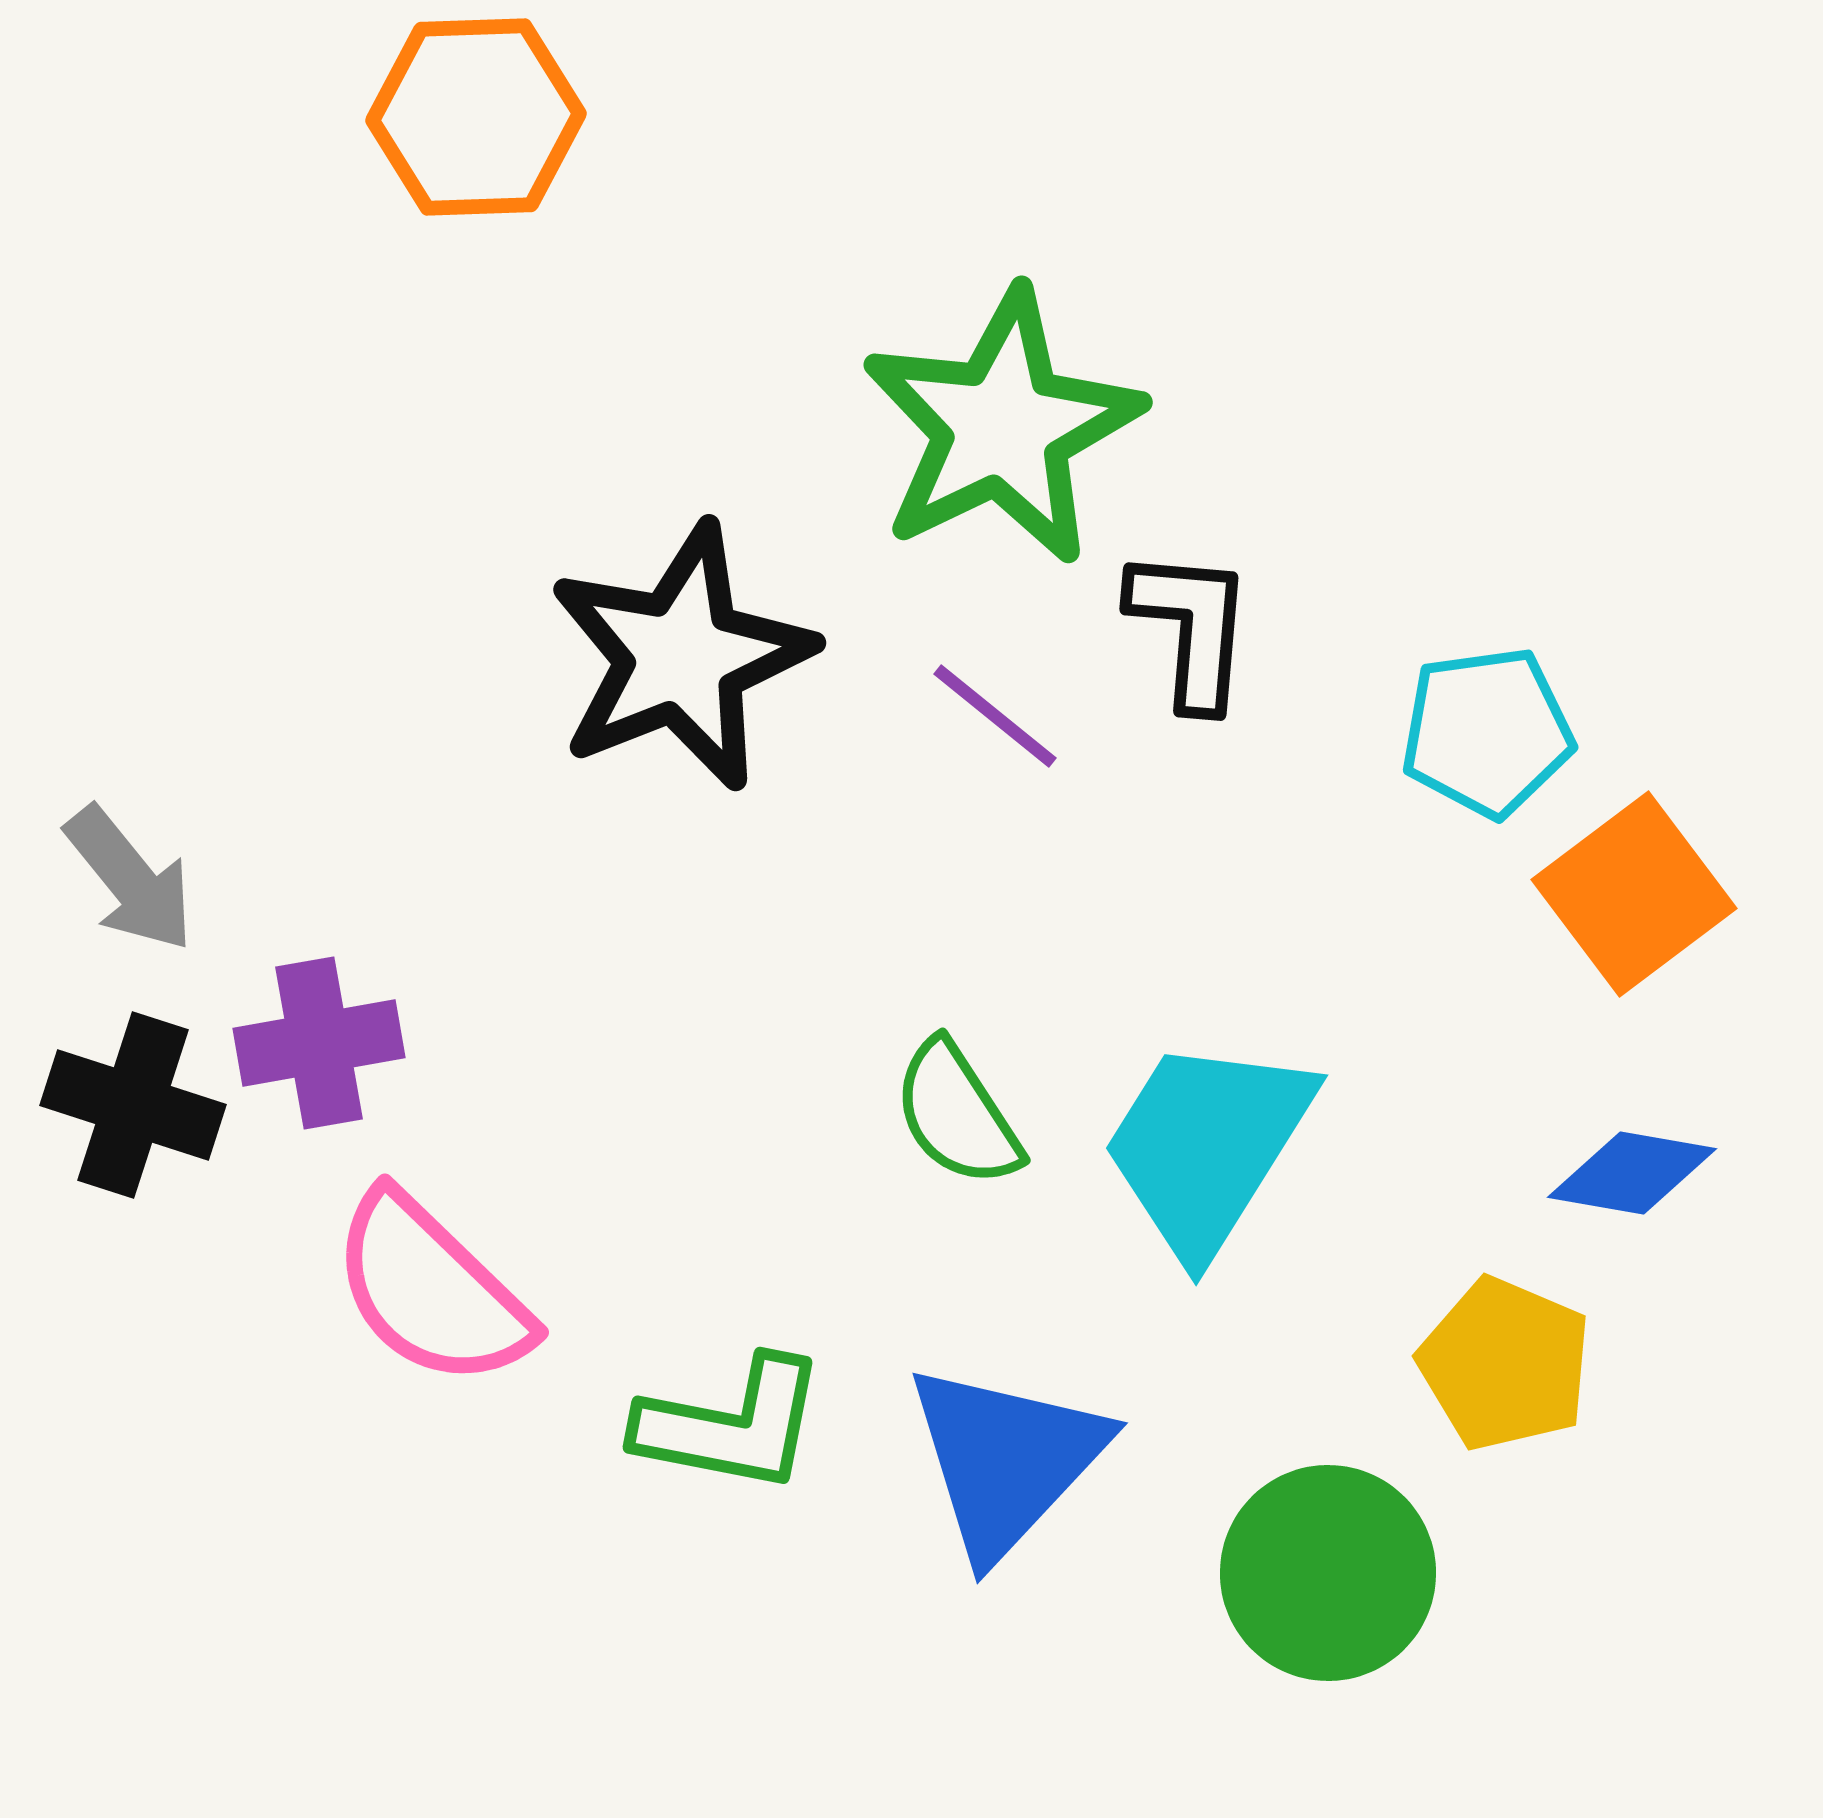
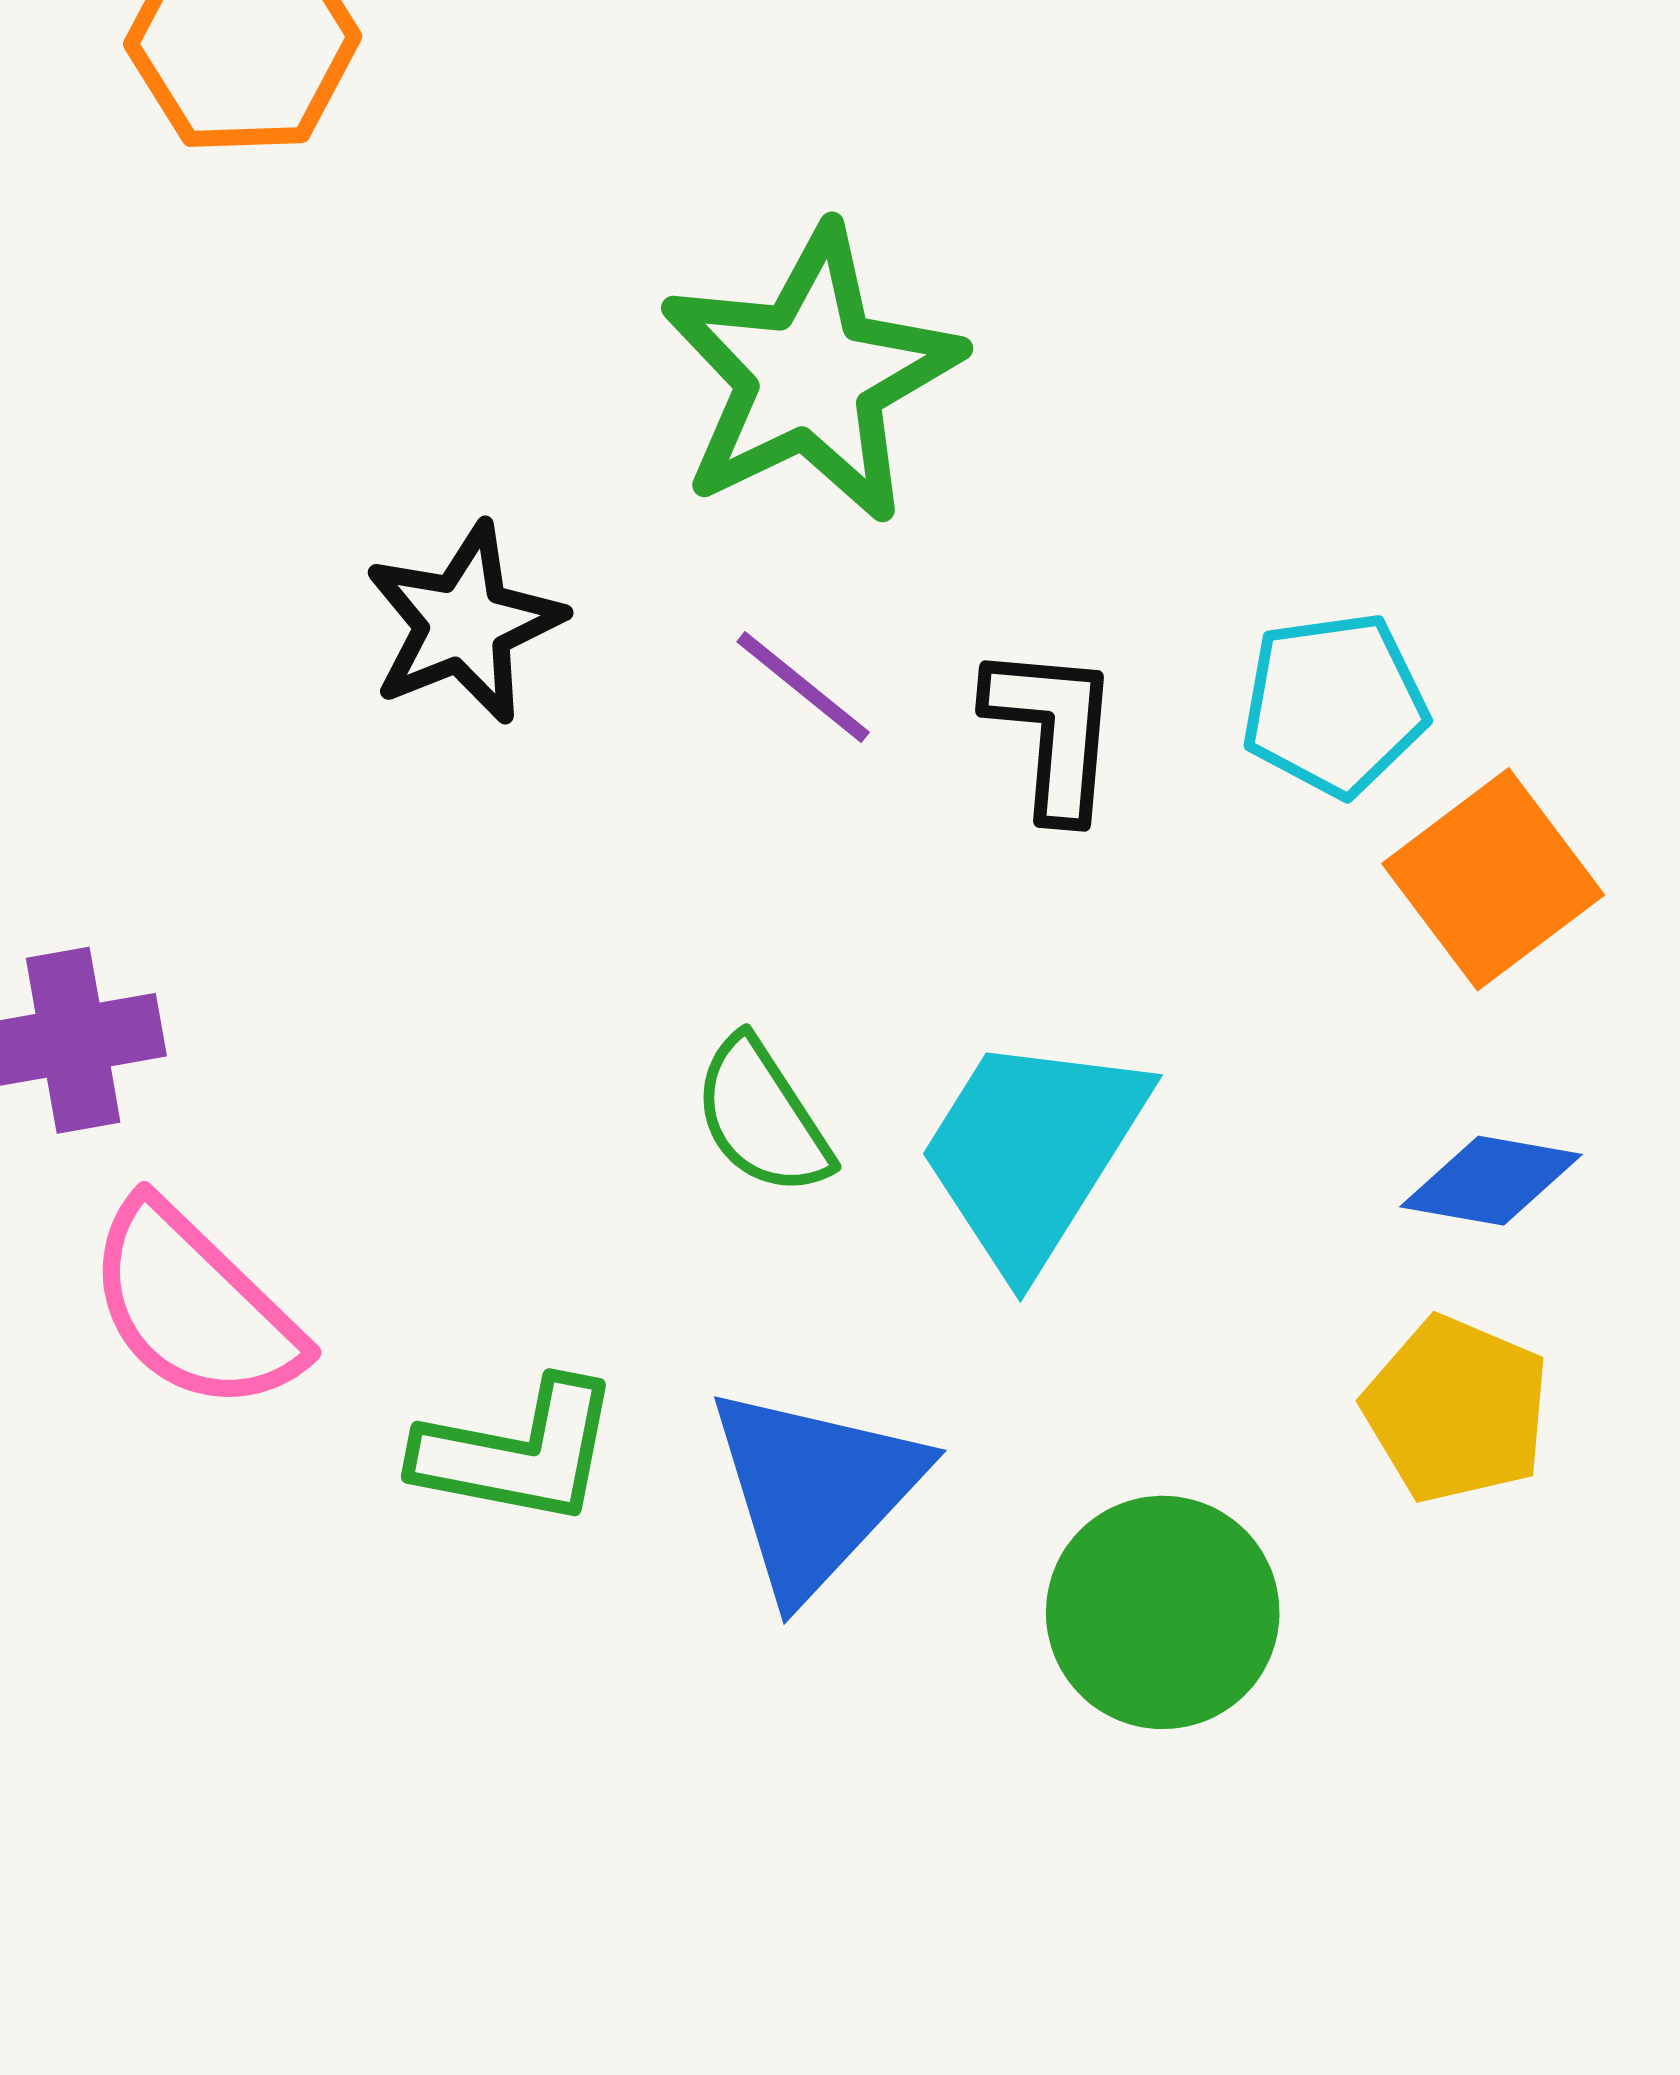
black L-shape: (1191, 628) -> (1053, 731), moved
black star: (681, 657) -> (464, 623), size x0.7
yellow pentagon: (1505, 1364) -> (1456, 1409), moved

